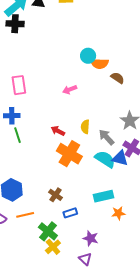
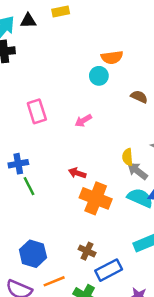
orange semicircle: (100, 64) -> (112, 57), moved
pink rectangle: (19, 85) -> (37, 111), moved
yellow semicircle: (85, 127) -> (128, 157), moved
blue rectangle: (70, 213) -> (109, 270), size x1.5

